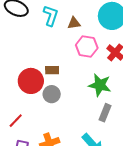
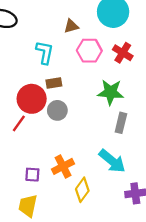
cyan L-shape: (51, 16) -> (45, 52), moved
red line: (16, 121) -> (19, 123), moved

